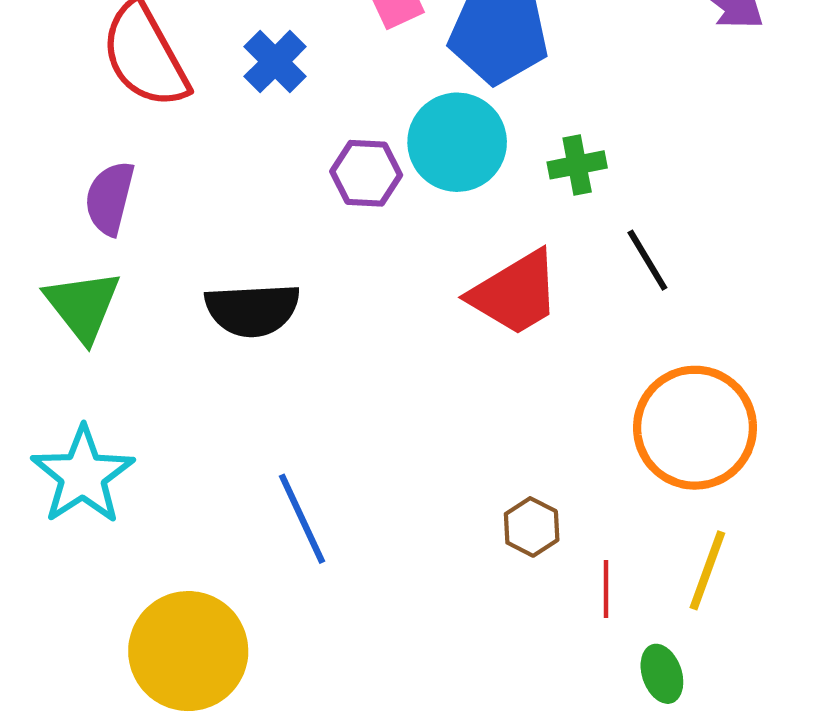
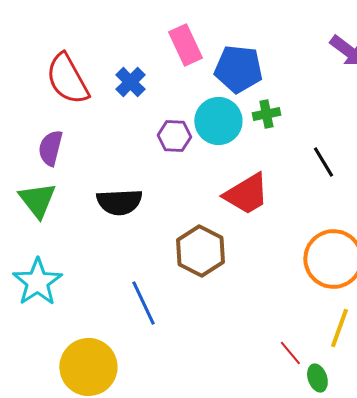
green cross: (577, 165) -> (266, 114), moved
black line: (647, 260) -> (323, 162), moved
brown hexagon: (532, 527) -> (200, 251), moved, size x1.8
red line: (606, 589) -> (290, 353), moved, turned -40

